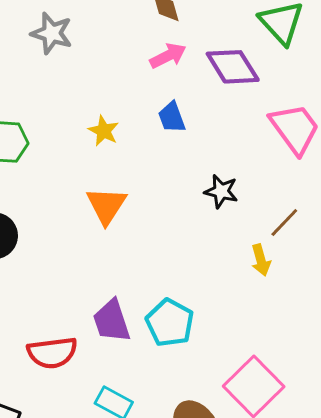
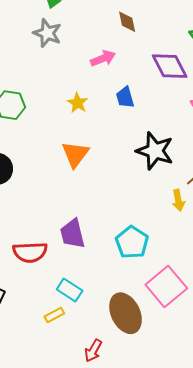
pink arrow: (168, 56) -> (103, 58), moved
black star: (221, 191) -> (155, 151), size x1.6
cyan pentagon: (170, 323) -> (132, 242), moved

